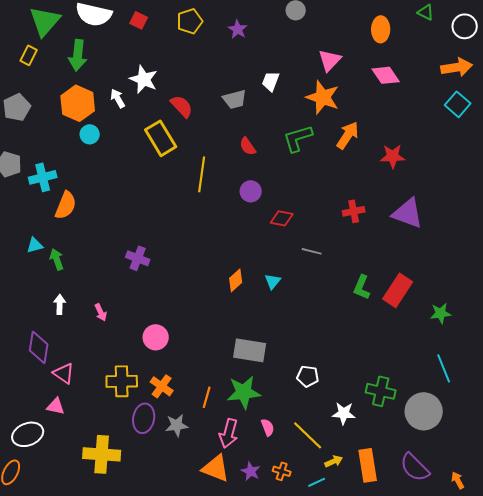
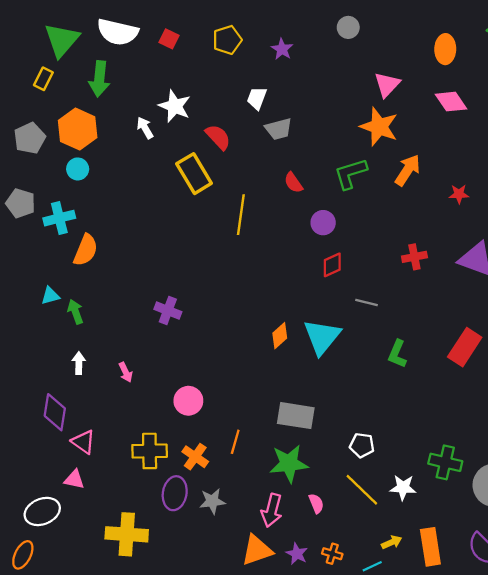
white trapezoid: (271, 81) -> (257, 98), moved
orange hexagon: (78, 103) -> (78, 129), moved
cyan circle: (90, 134) -> (78, 169), moved
red star: (393, 156) -> (459, 194), size x0.7
purple circle: (251, 191) -> (323, 223), moved
red diamond: (282, 218) -> (332, 265), turned -35
cyan triangle: (273, 281) -> (322, 337), size x2.0
green L-shape: (362, 287) -> (397, 354), moved
orange line: (207, 397) -> (235, 442), moved
yellow line: (308, 435) -> (362, 490), moved
orange triangle: (216, 468) -> (257, 550), turned -40

